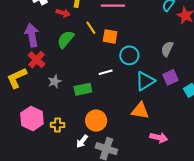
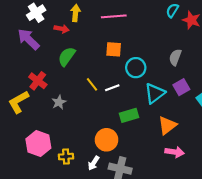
yellow line: (91, 28) -> (92, 84), moved
purple arrow: (32, 35) -> (28, 39), moved, turned -30
green rectangle: (83, 89) -> (129, 115), moved
orange triangle: (140, 111) -> (167, 125), moved, turned -42
yellow cross: (57, 125) -> (66, 157), moved

